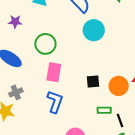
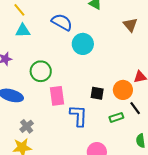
black square: (93, 82) -> (97, 93), turned 32
blue L-shape: (55, 102) -> (79, 116), moved
black line: (120, 120) -> (135, 108), moved

